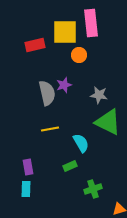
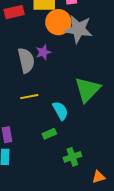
orange circle: (79, 55) -> (58, 22), size x1.6
gray star: (99, 95) -> (78, 29), moved, size x1.6
green triangle: (108, 122) -> (88, 89), turned 48

